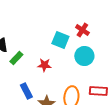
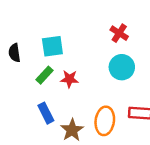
cyan square: (60, 40) -> (52, 46), moved, turned -30
green rectangle: (16, 58) -> (45, 75), moved

